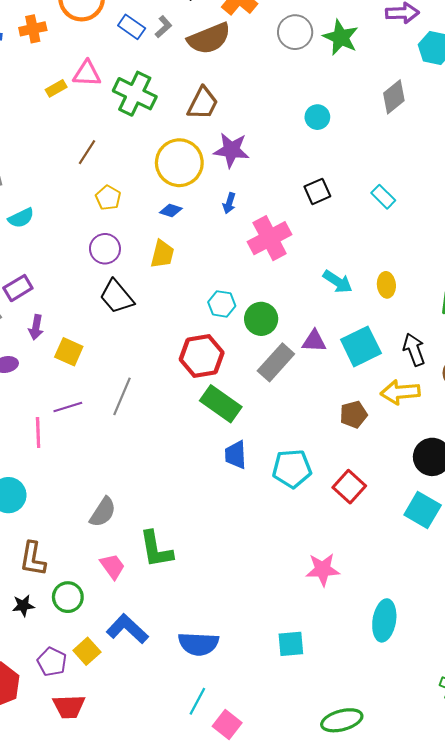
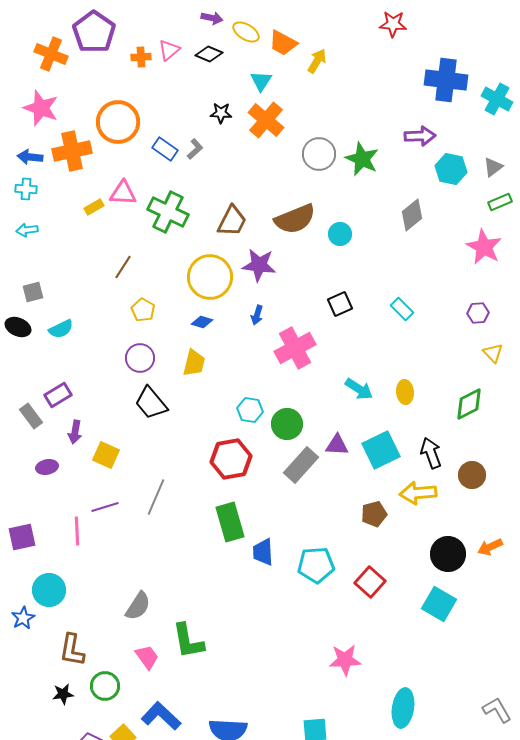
orange cross: (33, 29) -> (72, 151), size x1.5
brown semicircle: (209, 38) -> (295, 219), moved
green rectangle: (221, 404) -> (230, 522), moved, turned 39

